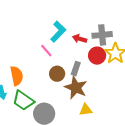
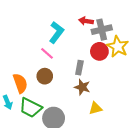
red arrow: (80, 39) -> (86, 21), moved
brown circle: (57, 74) -> (45, 76), moved
brown star: (76, 88) -> (82, 87), size x0.7

